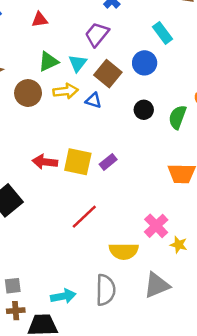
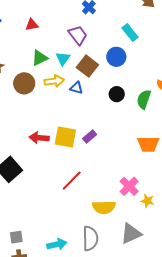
purple trapezoid: (97, 34) -> (78, 35), turned 105

